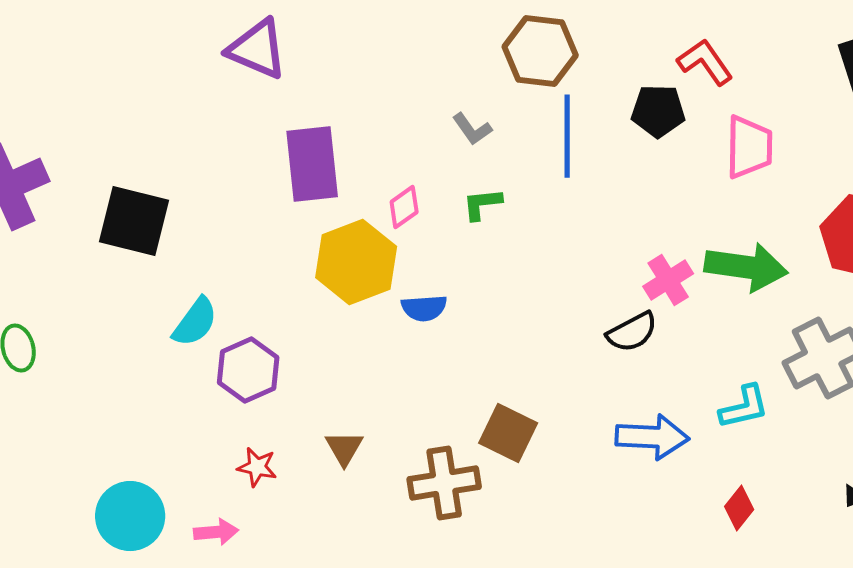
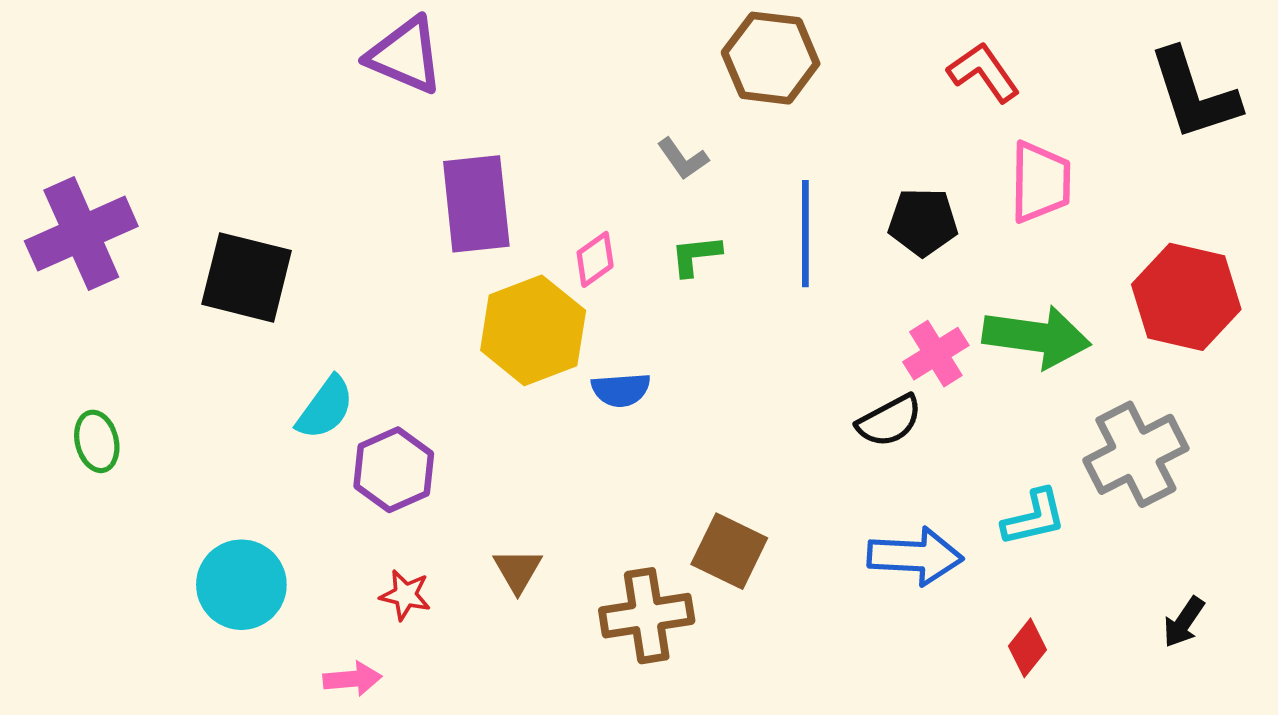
black pentagon: (658, 111) -> (923, 222), moved
blue line: (567, 136) -> (805, 234), moved
cyan circle: (130, 516) -> (241, 585), moved

